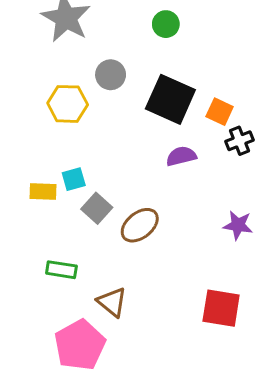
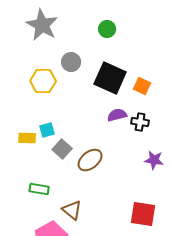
black cross: (240, 141) -> (140, 122), moved, turned 30

